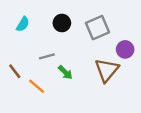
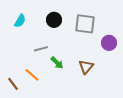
gray square: (98, 28) -> (85, 24), turned 30
brown triangle: (107, 70) -> (86, 67), moved, size x0.7
brown line: (15, 71) -> (13, 84), moved

